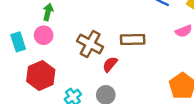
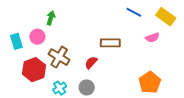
green arrow: (48, 12) -> (51, 18), moved
brown cross: (90, 44) -> (59, 57), moved

